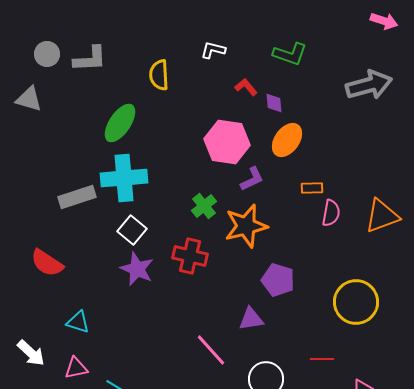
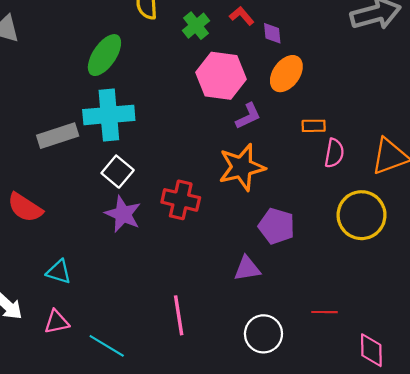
green cross: (204, 206) -> (196, 26), moved
yellow circle: (356, 302) -> (362, 215), moved
pink line: (211, 350) -> (179, 315), moved, turned 33

